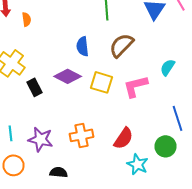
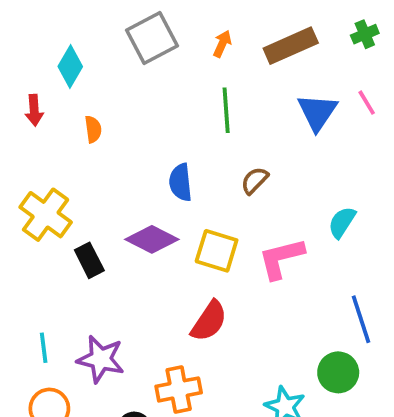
orange semicircle: (26, 19) -> (93, 129), moved
brown semicircle: (122, 45) -> (255, 180), size x0.6
orange cross: (82, 135) -> (179, 389), moved
red semicircle: (124, 138) -> (209, 321), moved

